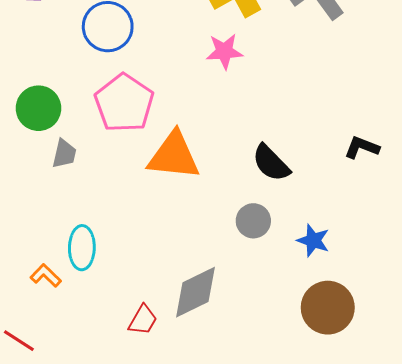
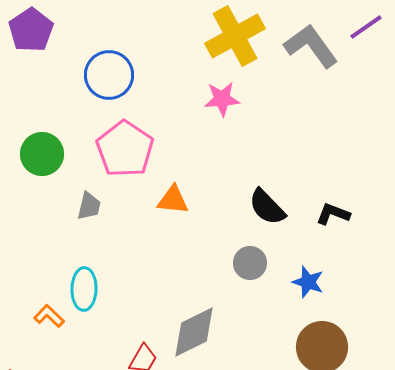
black L-shape: (362, 147) -> (333, 214), moved
gray trapezoid: (64, 154) -> (89, 206), moved
orange triangle: (174, 156) -> (173, 200), size x0.6

